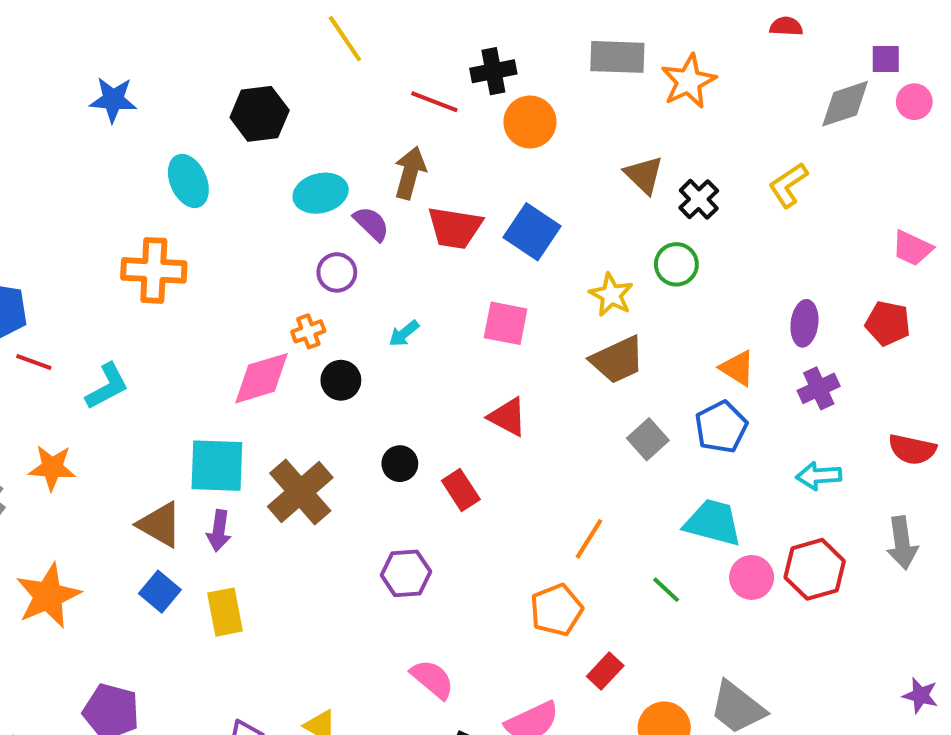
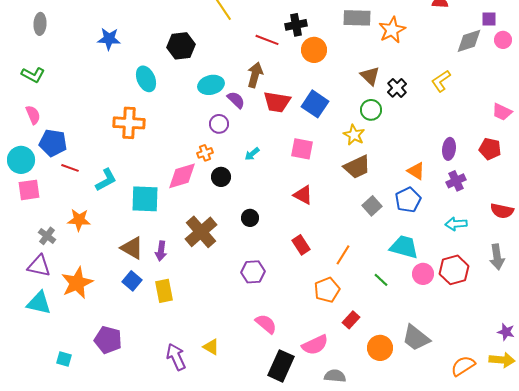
green circle: (676, 264) -> (371, 110), moved
cyan square: (217, 466) -> (145, 199), moved
red rectangle: (461, 490) -> (301, 245), moved

